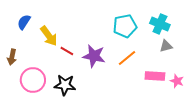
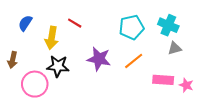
yellow arrow: (49, 36) -> (52, 38), turned 45
red line: (67, 51) -> (75, 23), moved
black star: (65, 85) -> (58, 66), moved

